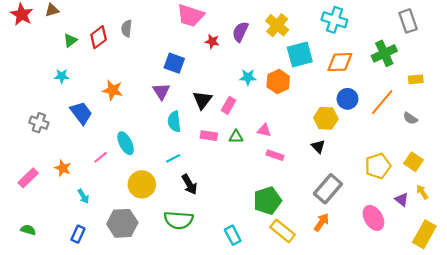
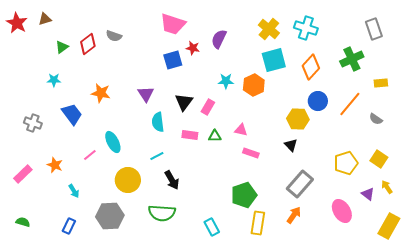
yellow cross: (277, 25) -> (269, 29), moved
gray semicircle: (127, 28) -> (114, 36), turned -77
orange diamond: (340, 62) -> (311, 67), turned -45
blue square: (174, 63) -> (173, 60), moved, turned -36
yellow rectangle: (283, 231) -> (258, 223), turned 60

